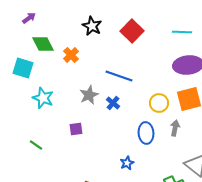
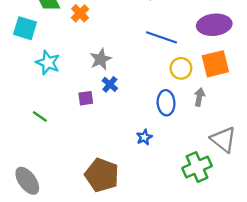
blue line: (119, 76) -> (161, 37), moved
blue cross: (113, 103) -> (110, 84), moved

